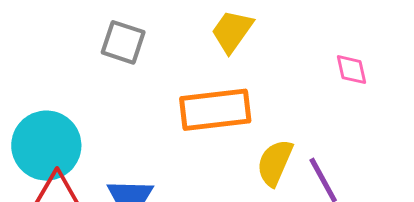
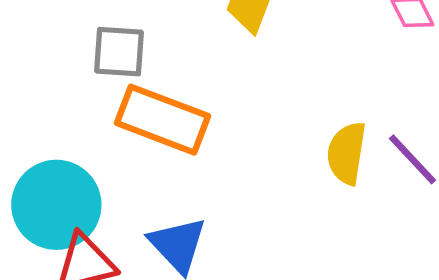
orange rectangle: (215, 110) -> (162, 120), moved, turned 42

